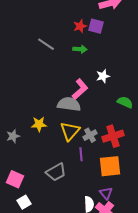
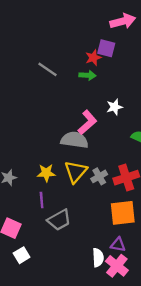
red star: (80, 26) -> (93, 58), moved
yellow star: (39, 124) -> (46, 173), moved
purple line: (81, 154) -> (42, 200), moved
purple triangle: (106, 193) -> (118, 245), turned -40

